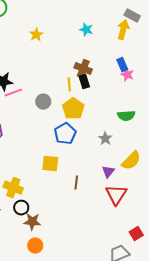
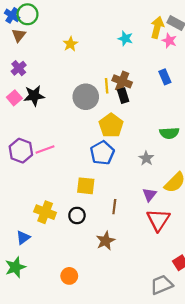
yellow arrow: (123, 30) -> (157, 27), moved
pink star: (127, 75) -> (169, 41), moved
yellow line: (69, 85) -> (107, 86), moved
pink line: (13, 93) -> (45, 150), moved
gray circle: (43, 102) -> (86, 97), moved, size x1.5
black circle: (21, 208) -> (77, 215), moved
brown star: (32, 222) -> (106, 241), moved, turned -30

